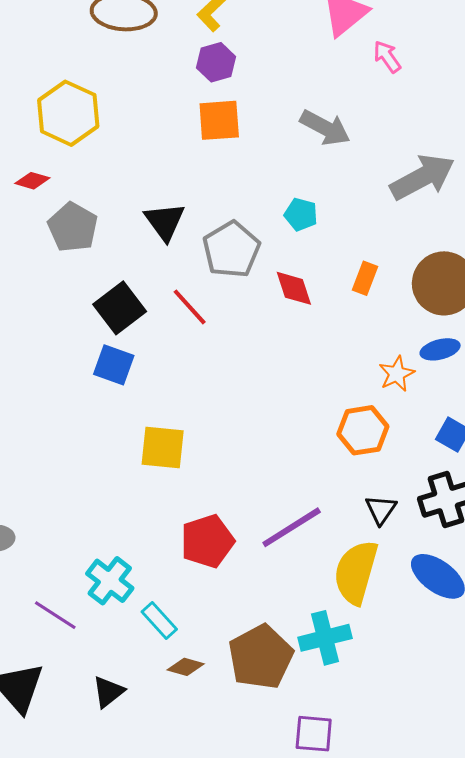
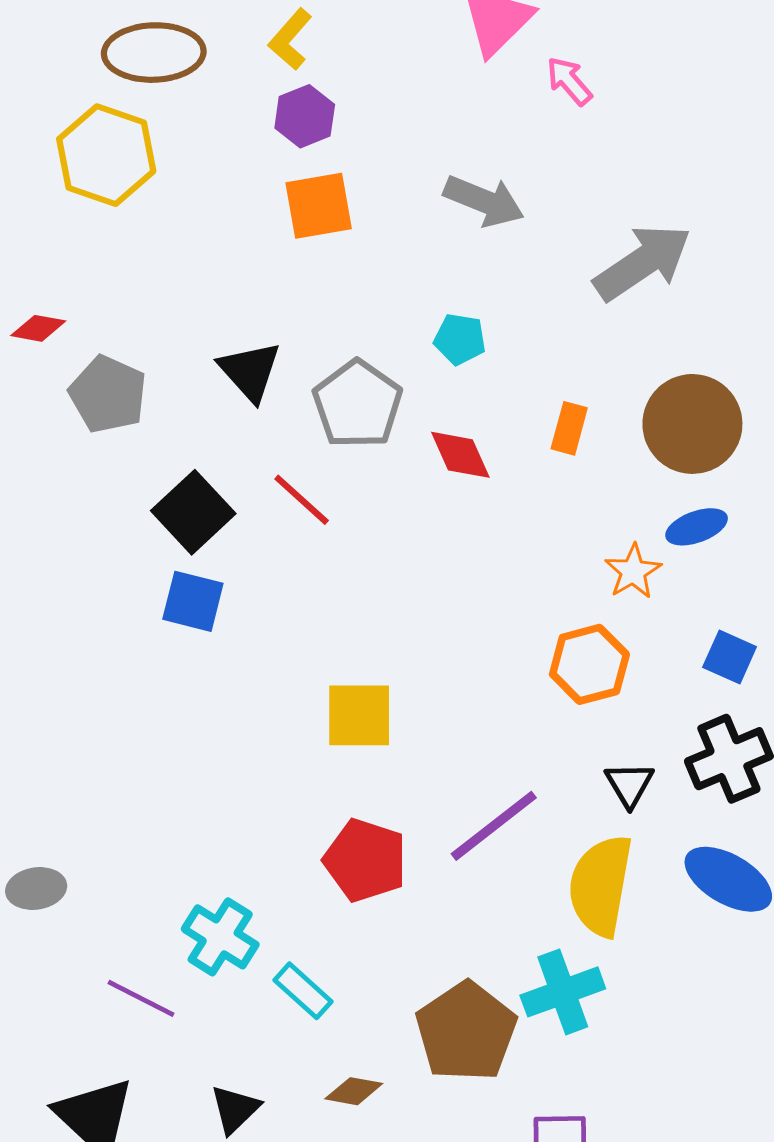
yellow hexagon: (68, 113) -> (106, 155), moved
yellow square: (163, 448) -> (359, 715), moved
red pentagon: (207, 541) -> (365, 860), turned -30
brown diamond: (186, 667) -> (354, 1091), moved

